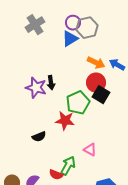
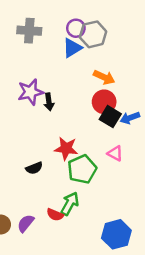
gray cross: (35, 25) -> (29, 31), turned 36
blue arrow: (117, 65) -> (130, 118), moved, turned -49
purple star: (36, 88) -> (31, 92), moved, turned -30
green pentagon: (78, 103) -> (82, 169), moved
pink triangle: (90, 150) -> (115, 153), moved

